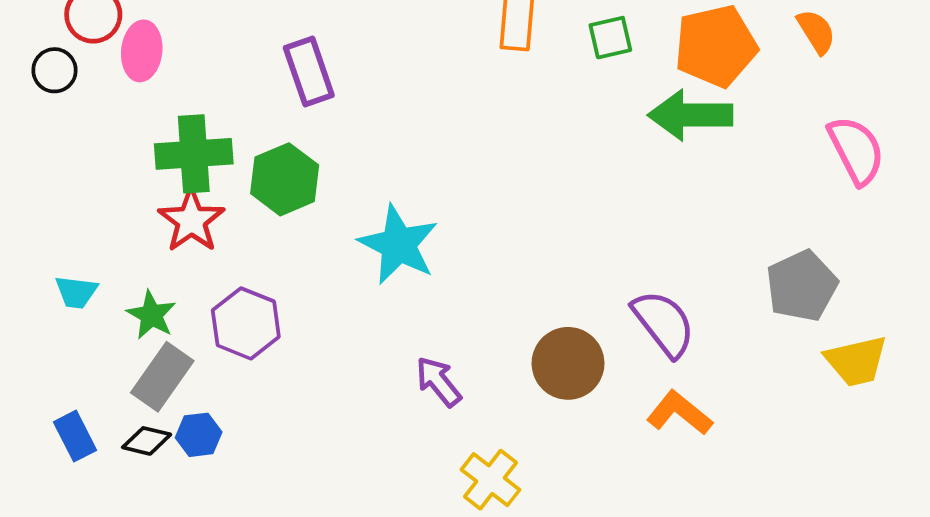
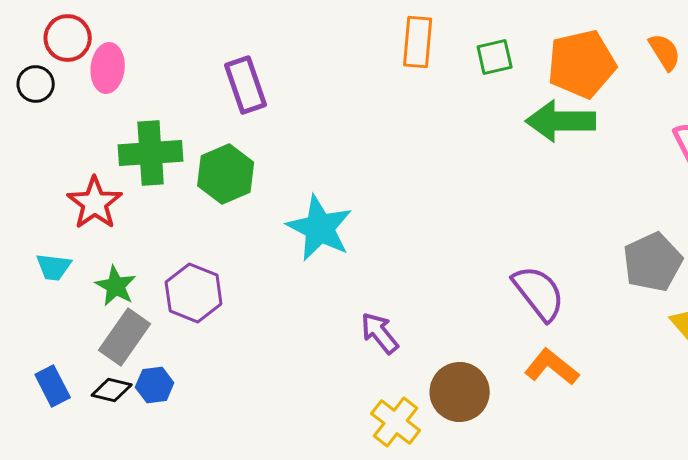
red star: (191, 220) -> (95, 203), moved
brown circle: (568, 363) -> (460, 392), moved
purple arrow: (438, 382) -> (380, 333), moved

